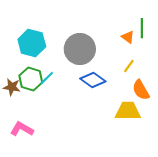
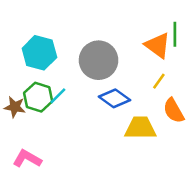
orange triangle: (128, 37) -> (158, 45), size x1.6
yellow trapezoid: (128, 111) -> (140, 128), moved

